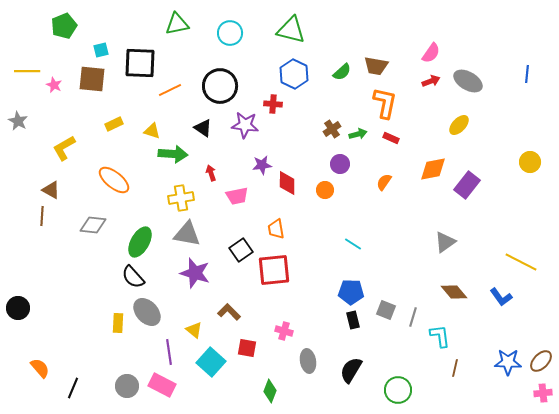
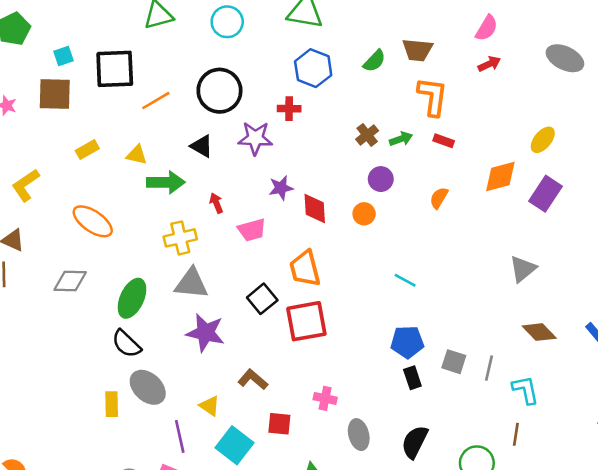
gray ellipse: (468, 81) -> (565, 58), moved
yellow ellipse: (459, 125) -> (543, 140), moved
orange trapezoid: (276, 229) -> (305, 269), size x1.4
brown line: (455, 368) -> (516, 434), moved

